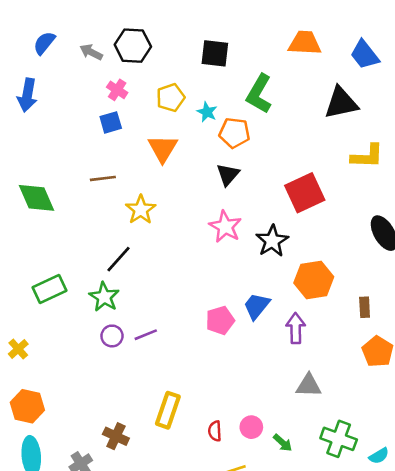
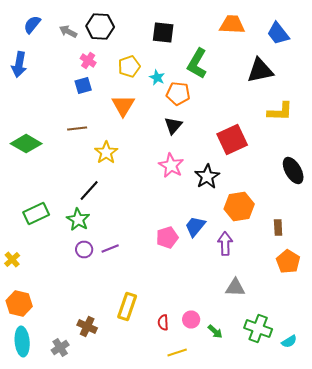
green diamond: (36, 198) -> (26, 144), turned -36

